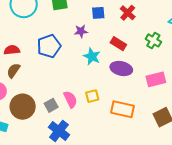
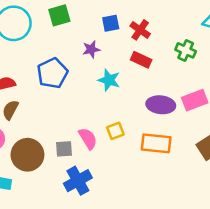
red cross: (128, 13) -> (140, 30), moved
purple ellipse: (121, 68) -> (161, 105), moved
gray square: (51, 105) -> (64, 149), turned 32
blue cross: (59, 131) -> (78, 181), turned 30

